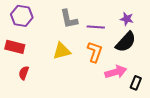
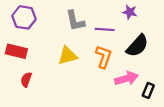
purple star: (127, 19) -> (130, 12), moved

